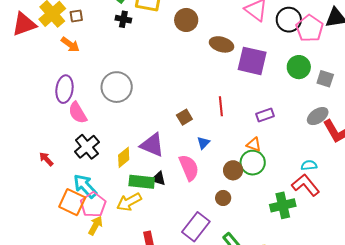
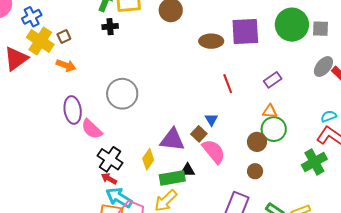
brown ellipse: (222, 44) -> (211, 41), moved
green circle: (299, 67) -> (292, 25), size x1.4
brown square: (184, 117) -> (199, 134), moved
blue triangle: (203, 143) -> (211, 120), moved
red arrow: (46, 159) -> (109, 179), moved

